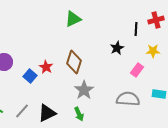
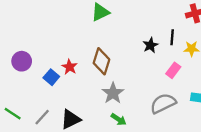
black line: (136, 29) -> (172, 37), moved
gray semicircle: (128, 99) -> (163, 103), turned -30
green arrow: (79, 114) -> (119, 119), moved, turned -32

